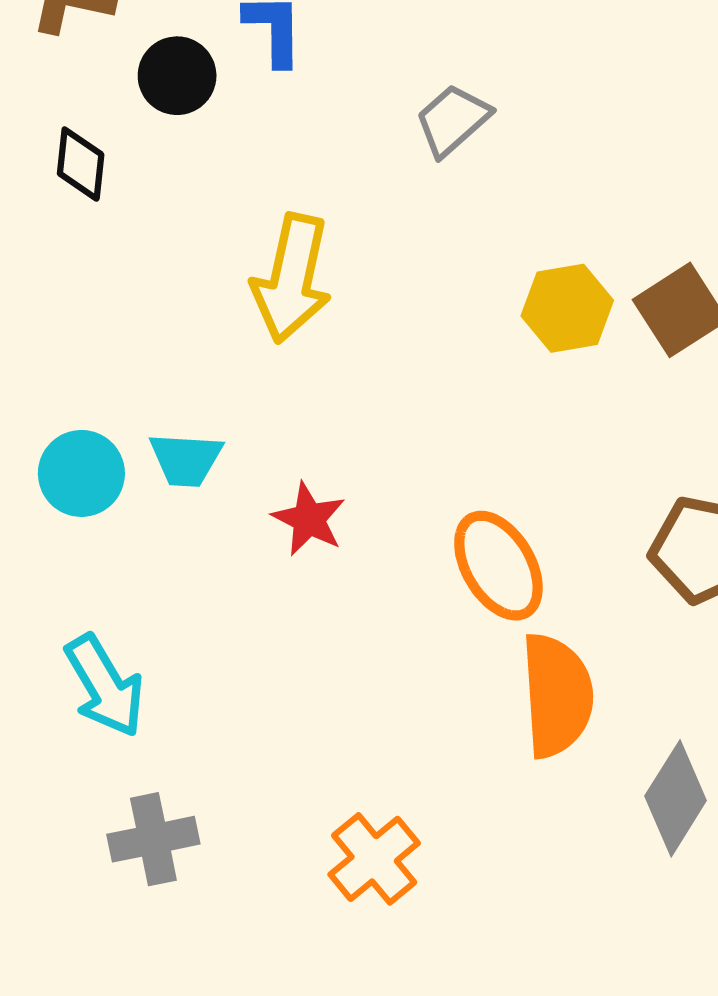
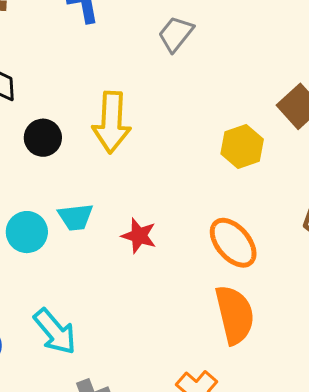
black circle: (177, 76) -> (43, 138), moved
yellow hexagon: (567, 308) -> (242, 147), moved
orange semicircle: (557, 695) -> (235, 315), moved

